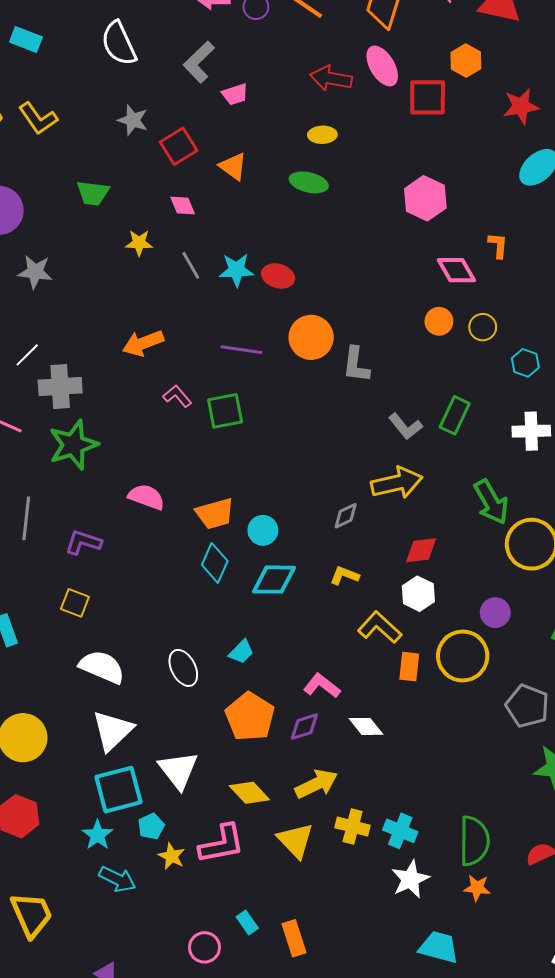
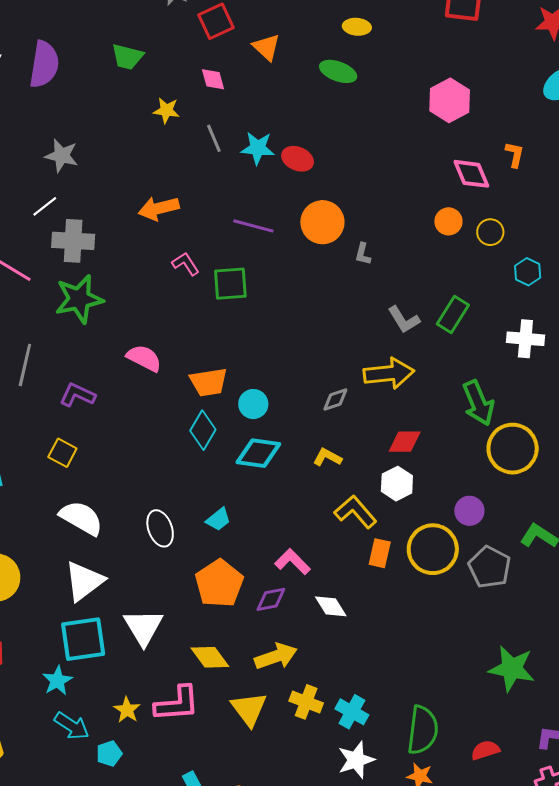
gray star: (35, 272) -> (62, 156), moved
gray L-shape: (356, 365) -> (363, 254), size x0.6
gray pentagon: (527, 706) -> (489, 567), moved
cyan pentagon: (151, 826) -> (109, 754), moved

